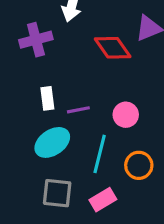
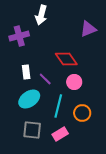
red diamond: (113, 48) -> (66, 59), moved
purple line: (78, 110) -> (45, 79), turned 56

